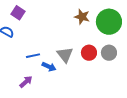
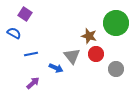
brown star: (82, 17) -> (89, 36), moved
gray circle: (109, 53) -> (116, 69), moved
blue line: (33, 56) -> (31, 54), moved

